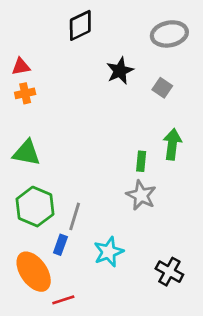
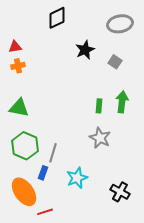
green rectangle: (141, 161) -> (99, 106), moved

